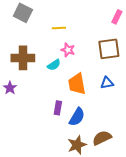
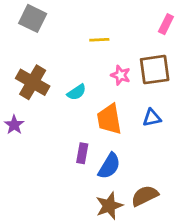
yellow line: (59, 28) -> (99, 40), moved
pink star: (68, 50) -> (121, 75), moved
brown cross: (23, 58) -> (33, 82), turned 30

